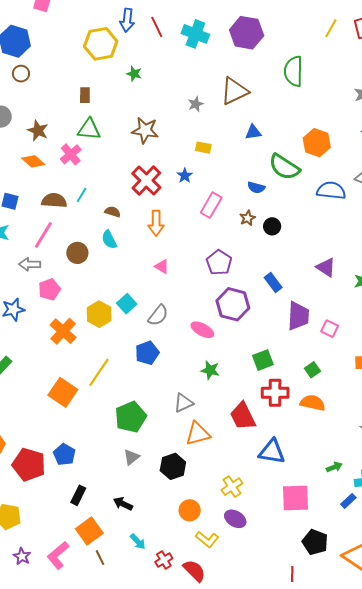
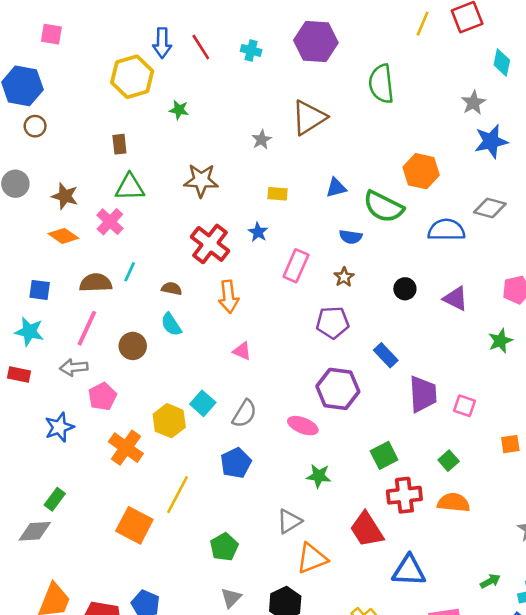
cyan cross: (195, 34) -> (251, 50), size x0.6
blue triangle: (253, 132) -> (336, 188), moved
black circle: (272, 226) -> (405, 289), moved
purple pentagon: (219, 263) -> (333, 323), moved, turned -30
purple triangle: (326, 267) -> (456, 299), moved
green pentagon: (131, 417) -> (224, 547), size x0.7

